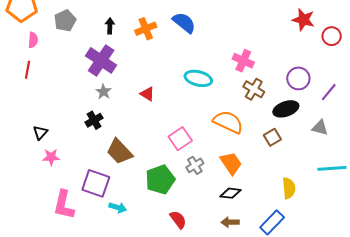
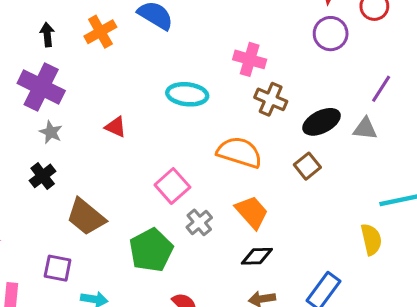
purple circle: (298, 78) -> (331, 34), moved
gray triangle: (320, 128) -> (365, 129), moved
purple square: (96, 183) -> (58, 268), size x0.7
yellow semicircle: (289, 188) -> (371, 239), moved

